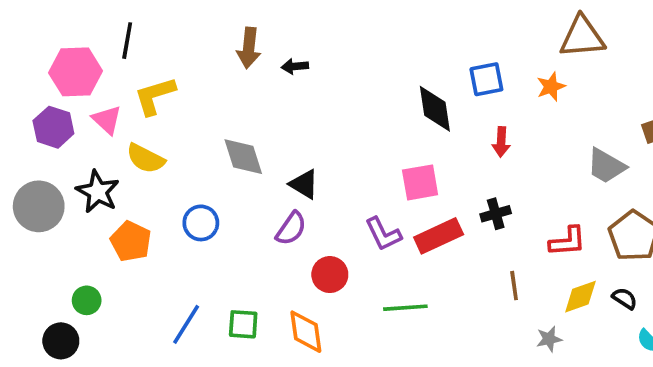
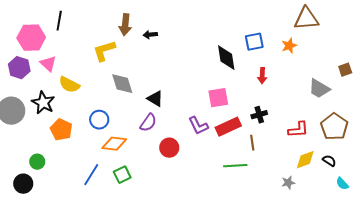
yellow L-shape: (155, 96) -> (104, 51), moved
brown line: (514, 286) -> (252, 143), moved
green line: (405, 308) -> (235, 166), moved
green square: (243, 324) -> (122, 175), turned -30
orange diamond: (306, 332) -> (114, 144), moved, turned -75

